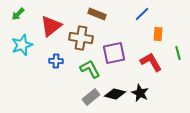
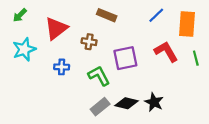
orange rectangle: (158, 34) -> (187, 24), moved, size x1.6
brown cross: (81, 38) -> (89, 42), size x0.6
red L-shape: (151, 62) -> (166, 52), moved

